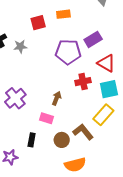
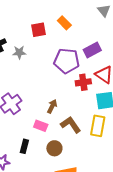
orange rectangle: (63, 14) -> (64, 23), turned 48
red cross: (83, 82) -> (83, 82), moved
yellow rectangle: (103, 115) -> (98, 126), turned -35
brown L-shape: (83, 132) -> (71, 125), moved

